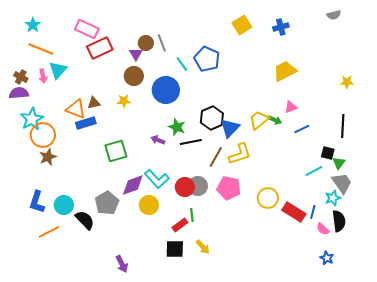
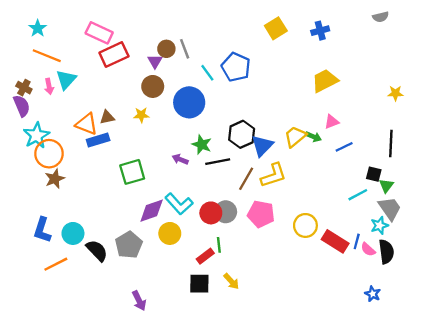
purple semicircle: (19, 93) -> (22, 106), turned 72
gray pentagon: (107, 203) -> (129, 245), moved
pink semicircle: (323, 229) -> (368, 249), moved

